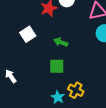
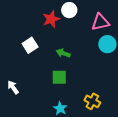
yellow cross: (76, 90) -> (92, 101), moved

